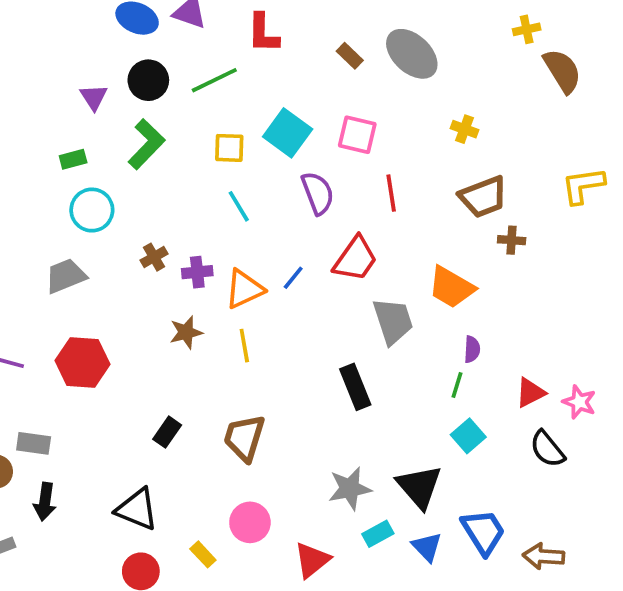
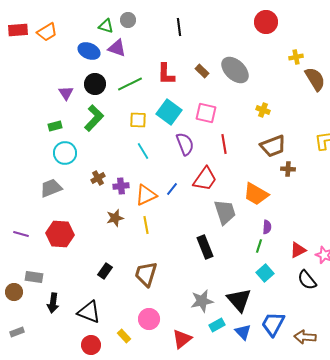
red L-shape: (263, 33) -> (166, 74), moved
black arrow: (45, 502) -> (53, 303), moved
blue trapezoid: (483, 532) -> (273, 324), turned -120

